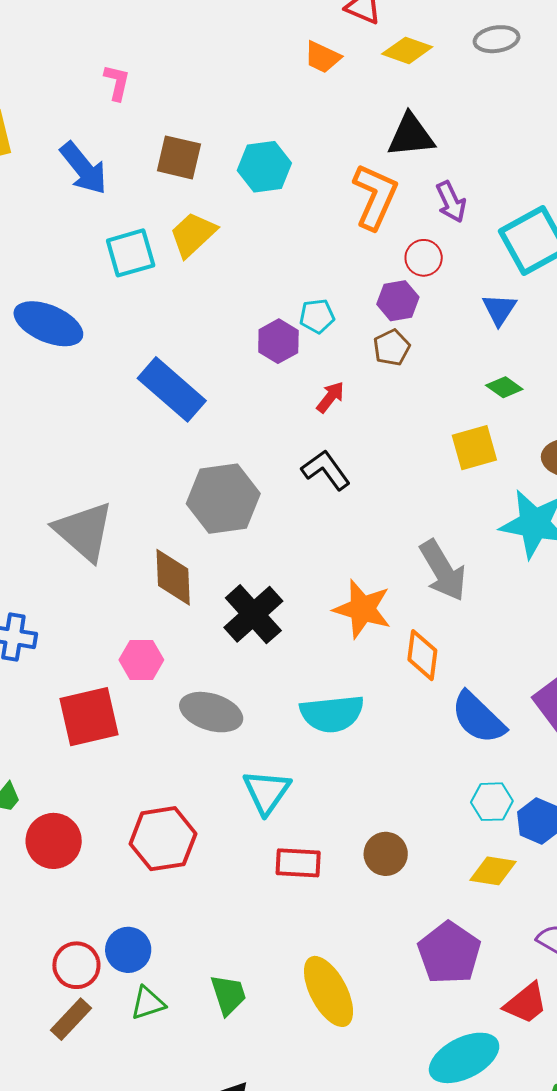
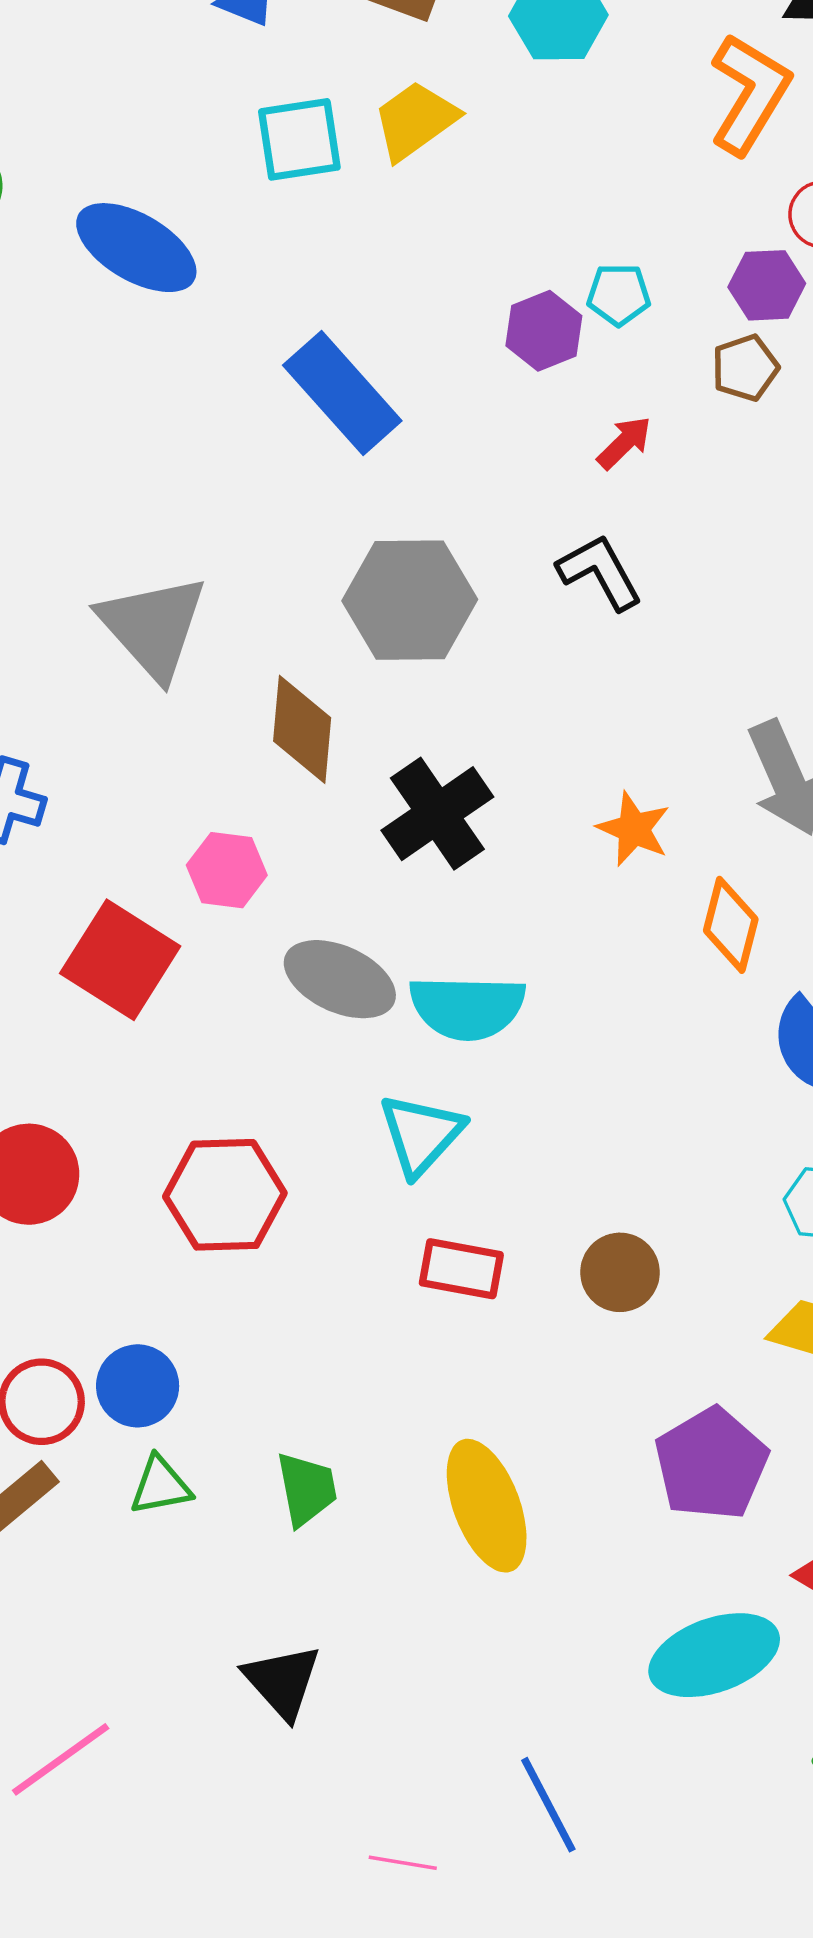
orange star: (362, 609) -> (634, 829), size x0.7
cyan semicircle: (332, 714) -> (467, 1007), moved
red square: (89, 717) -> (120, 960), turned 38

